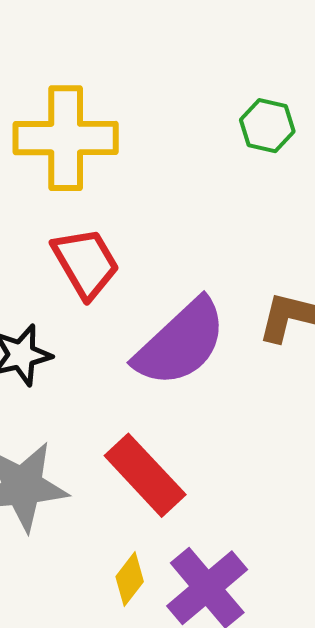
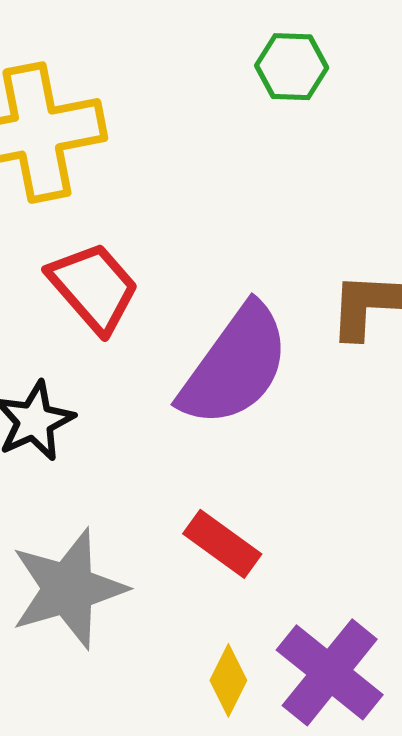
red rectangle: (145, 475) -> (222, 544), size x0.7

